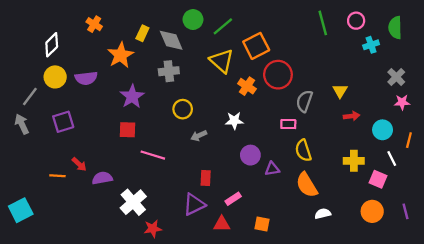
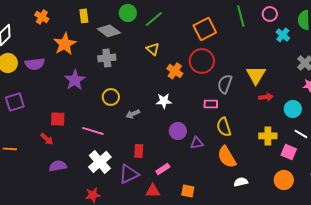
yellow rectangle: (142, 33) -> (84, 16), moved, turned -32
gray diamond: (171, 40) -> (109, 31), turned -30
cyan cross: (371, 45) -> (283, 35), turned -32
orange square: (256, 46) -> (205, 29), moved
yellow triangle: (222, 61) -> (153, 49), size x0.6
yellow triangle: (340, 91) -> (256, 75), size x1.5
yellow circle: (183, 109) -> (111, 97), moved
red square: (128, 130) -> (58, 119), moved
white line: (392, 159) -> (301, 134), turned -32
red arrow: (79, 164) -> (47, 139), moved
purple semicircle: (102, 178) -> (58, 166), moved
white cross: (133, 202) -> (100, 162), moved

